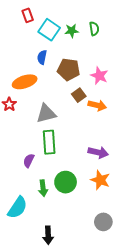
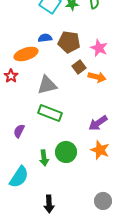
blue semicircle: (42, 57) -> (45, 38), moved, turned 72
green rectangle: (49, 142) -> (50, 113), turned -65
purple arrow: (98, 152) -> (98, 123), turned 132
purple semicircle: (29, 161) -> (19, 131), moved
gray circle: (103, 222) -> (103, 201), moved

